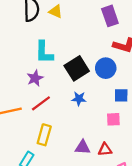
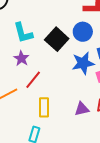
blue star: (79, 99) -> (83, 63), moved, size x1.6

